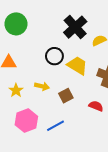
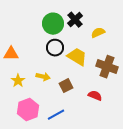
green circle: (16, 24) -> (53, 24), moved
black cross: (75, 27) -> (75, 20), size x0.7

